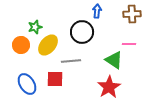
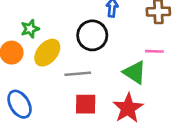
red square: (55, 79) -> (86, 104), moved

